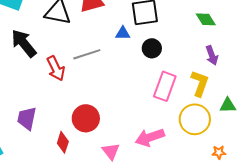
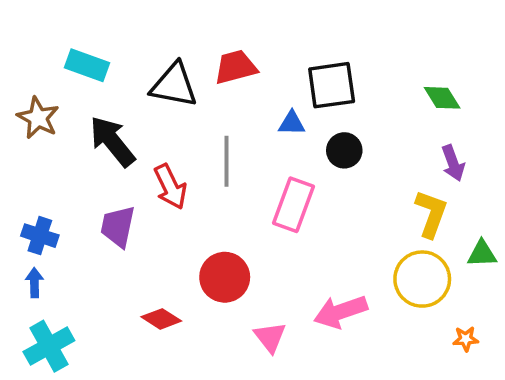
gray line: (87, 54) -> (226, 161), turned -72
pink rectangle: (165, 86) -> (294, 205), moved
purple trapezoid: (27, 118) -> (118, 226), moved
red diamond: (63, 142) -> (161, 319), moved, turned -75

